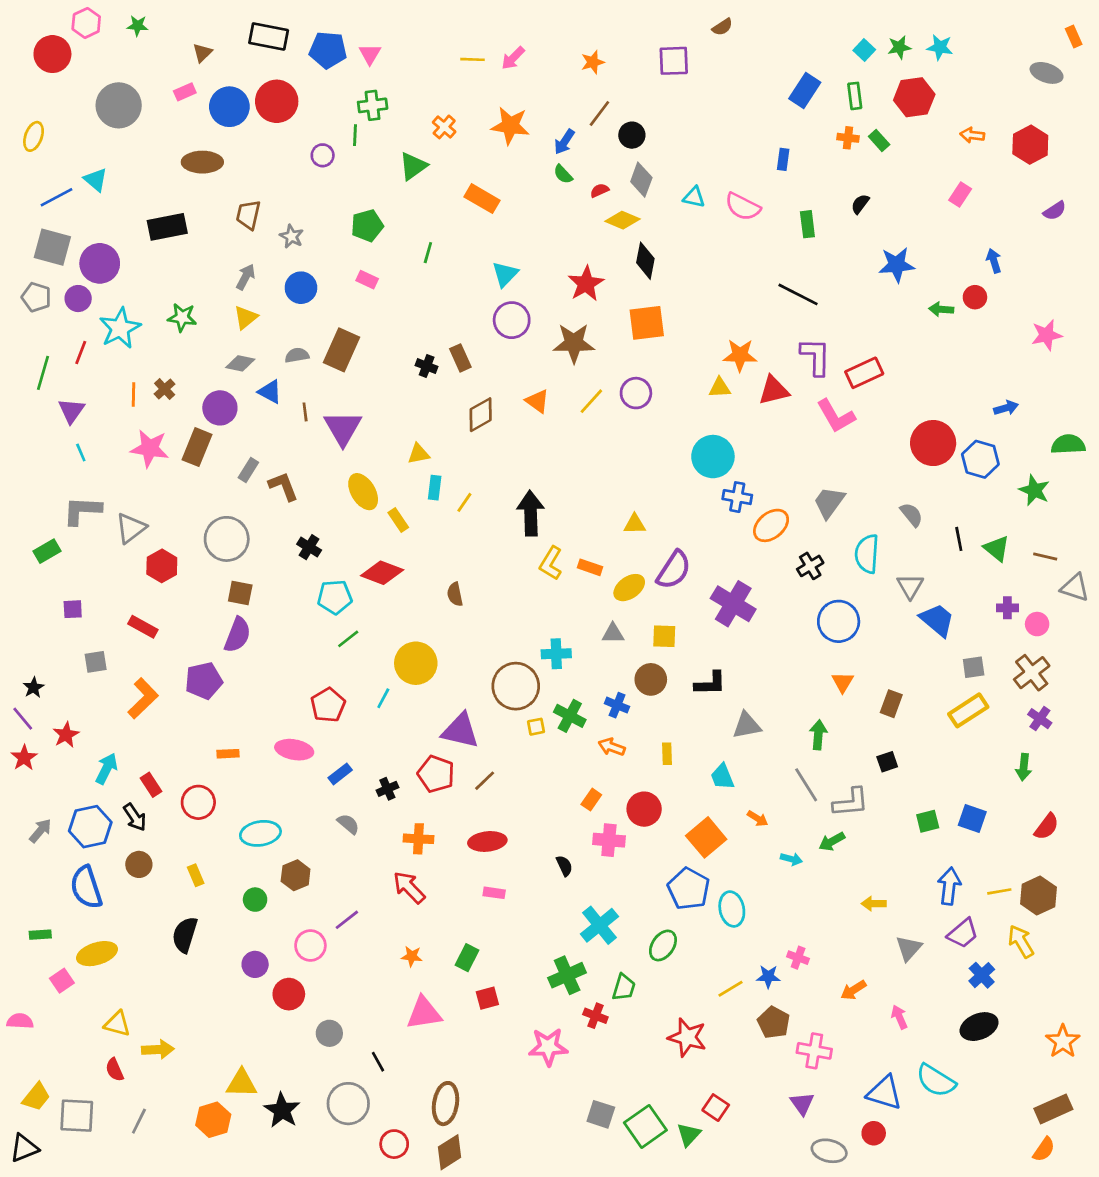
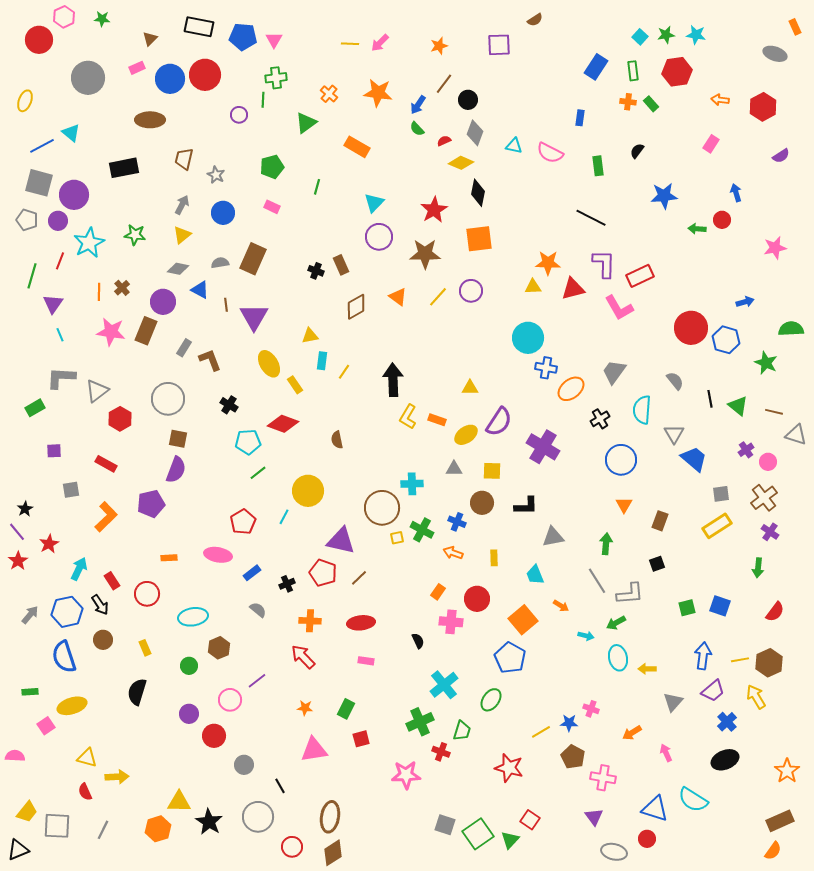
purple cross: (1007, 608) -> (746, 450), turned -35
cyan ellipse: (732, 909) -> (618, 658), moved

